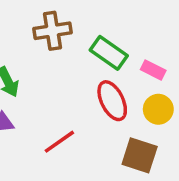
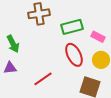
green rectangle: (109, 53) -> (72, 27), turned -50

